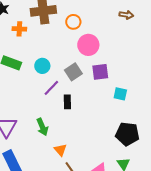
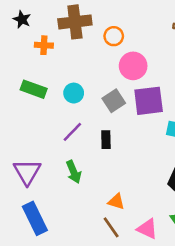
purple square: (100, 72) -> (149, 101), size x1.4
purple line: (51, 88) -> (72, 132), moved
orange triangle: (60, 150) -> (116, 202), moved, turned -32

